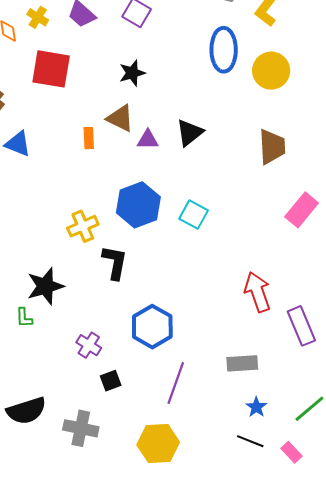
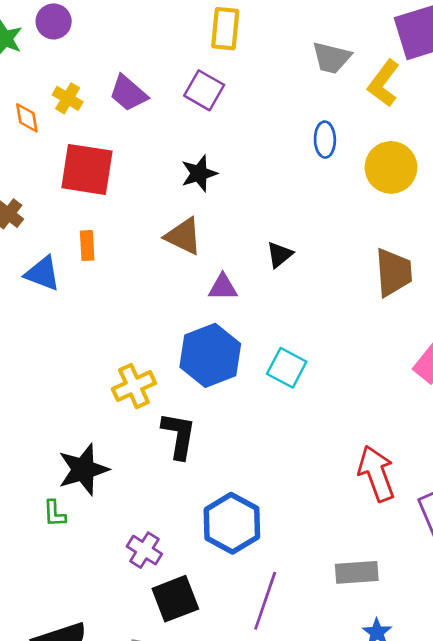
blue ellipse: (224, 50) -> (325, 140), size x0.6
black triangle: (190, 133) -> (280, 255), size x0.7
orange rectangle: (89, 138) -> (87, 245), moved
purple triangle: (148, 140) -> (223, 287), moved
black square: (111, 381) -> (175, 599), size x1.6

